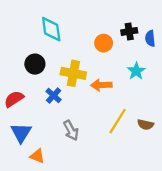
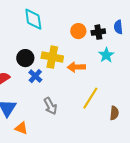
black cross: (129, 31) -> (98, 32), moved
black circle: (35, 64) -> (25, 58), moved
brown semicircle: (146, 125) -> (114, 113), moved, turned -96

